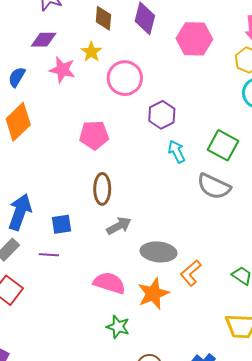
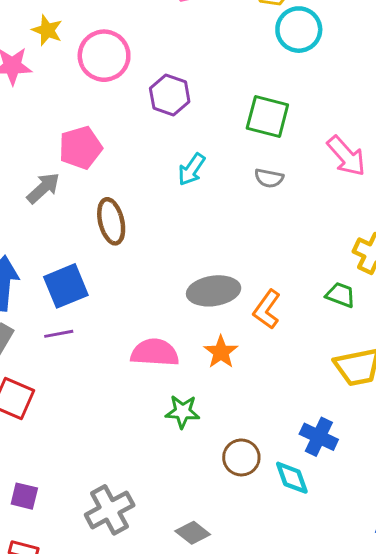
cyan arrow: (177, 152) -> (192, 169), moved, turned -105
gray semicircle: (214, 186) -> (269, 178), size x0.6
blue square: (62, 224) -> (66, 286), size x1.4
gray arrow: (119, 226) -> (43, 188), moved
orange star: (153, 294) -> (221, 352), size x0.7

